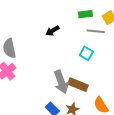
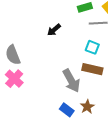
brown rectangle: (78, 85) -> (92, 69), moved

